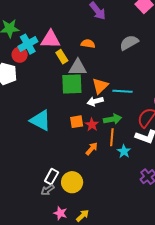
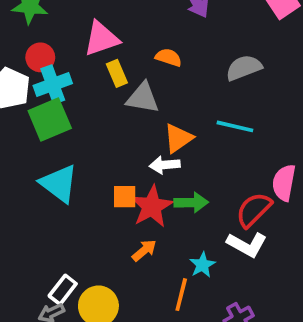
pink triangle: (51, 39) -> (101, 39), turned -30
cyan cross: (28, 44) -> (53, 84), moved
green square: (72, 84) -> (50, 120), moved, turned -30
cyan line: (123, 91) -> (235, 126), moved
red star: (92, 125) -> (152, 207), size x1.6
orange line: (112, 137) -> (181, 295), moved

